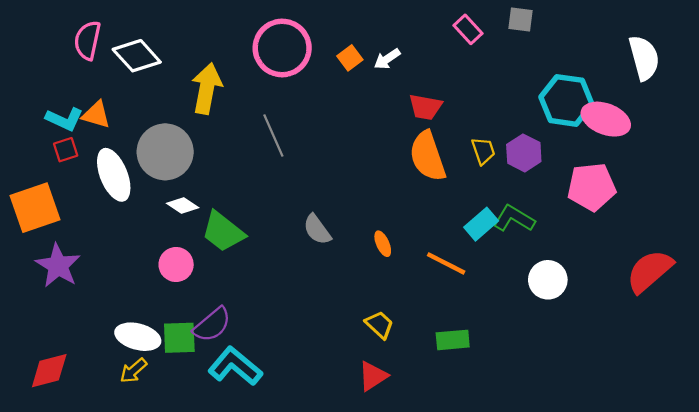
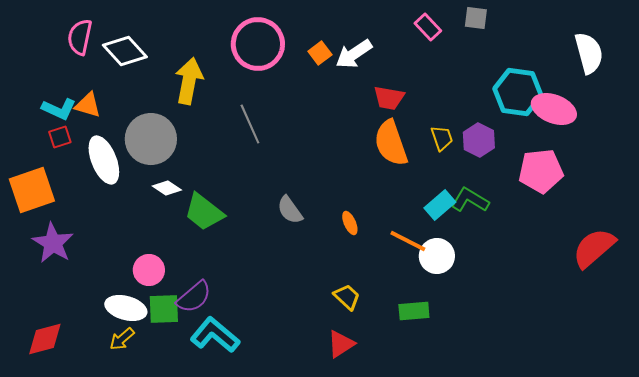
white arrow: (387, 59) -> (354, 54), size x1.5
pink circle: (176, 265) -> (149, 270), moved
white circle: (548, 280) -> (437, 256), moved

